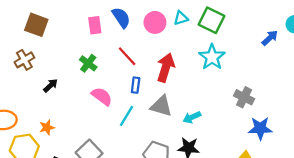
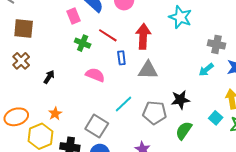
green cross: (88, 63) -> (83, 43), moved
cyan line: (127, 116) -> (123, 104), moved, turned 30
cyan arrow: (192, 117) -> (206, 70), moved

